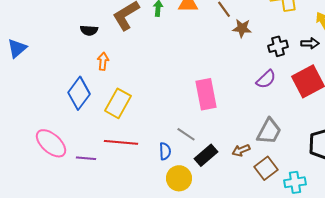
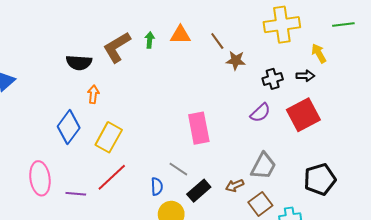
black semicircle: (89, 30) -> (79, 63), size x1.4
red line: (121, 142) -> (112, 177), turned -48
pink ellipse: (51, 143) -> (40, 178), turned 40

